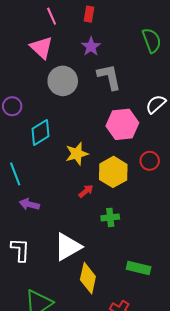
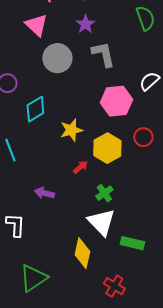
purple arrow: (29, 204) -> (44, 193), moved
green cross: (110, 217) -> (104, 193), turned -30
white triangle: (68, 247) -> (101, 222), moved, turned -44

